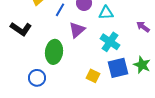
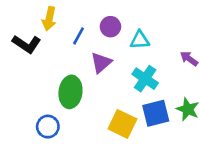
black L-shape: (21, 29) -> (27, 44), moved
yellow square: (93, 76) -> (122, 124), size x1.5

